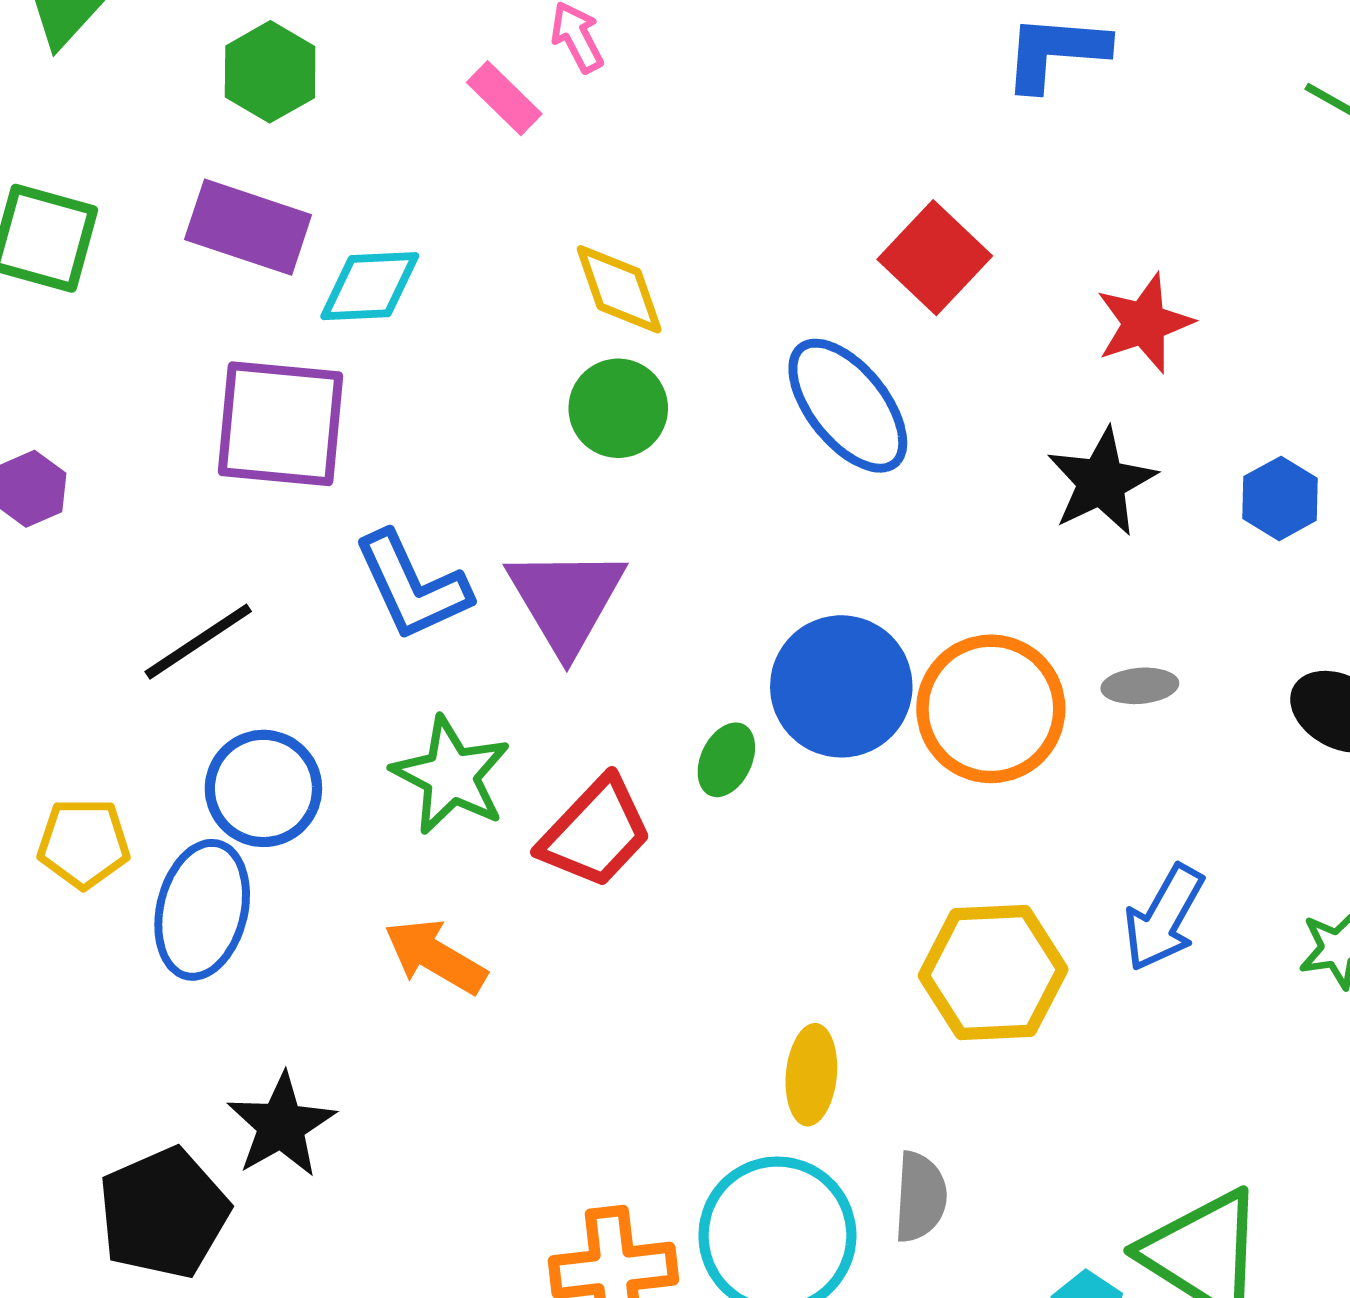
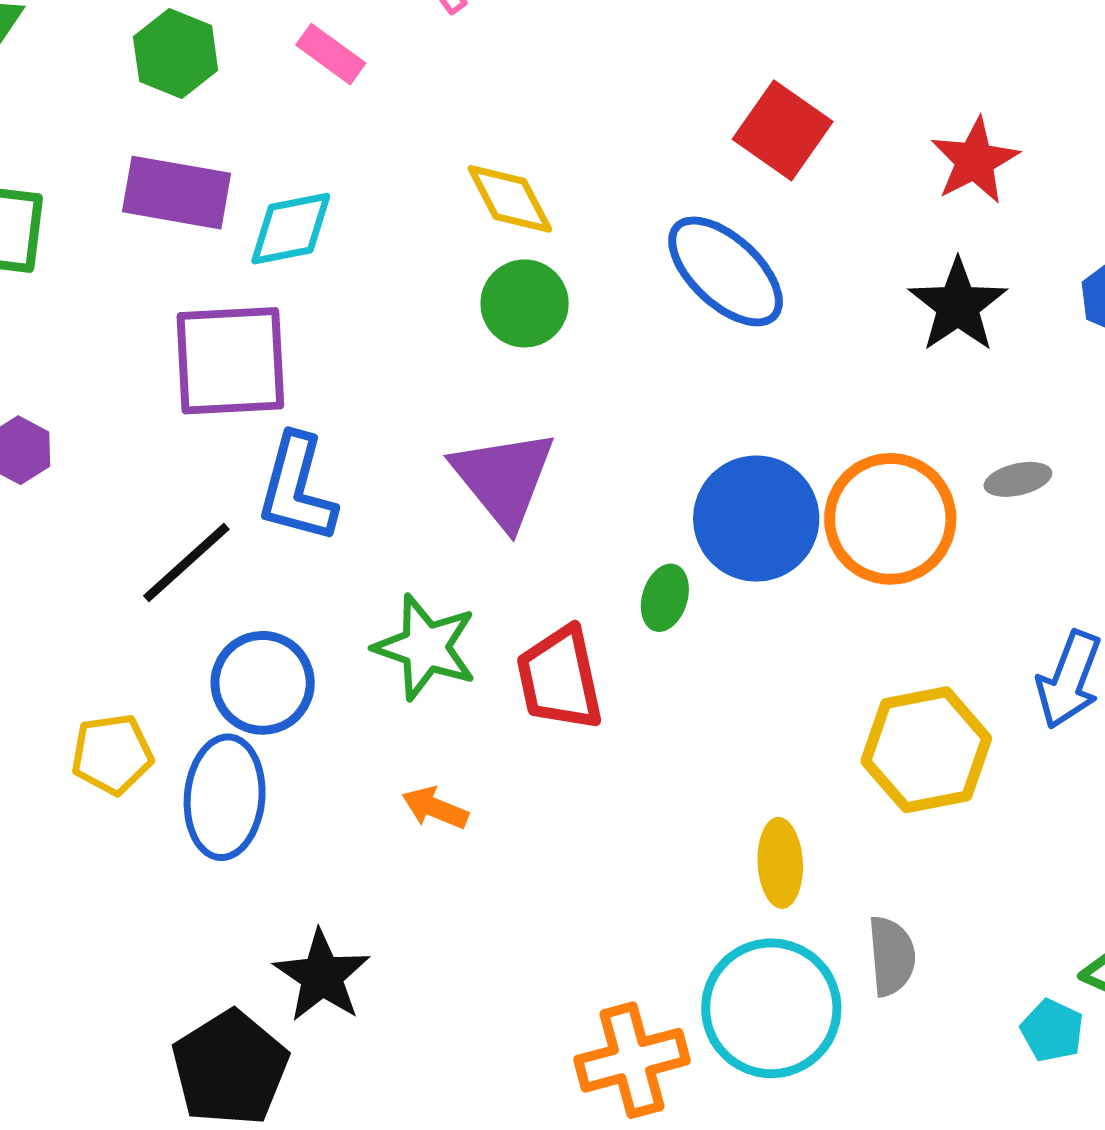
pink rectangle: (504, 98) -> (331, 54), moved
blue L-shape: (412, 586) -> (297, 489), moved, turned 48
red trapezoid: (596, 833) -> (560, 678), turned 133
orange arrow: (435, 956) -> (435, 808), size x0.7

